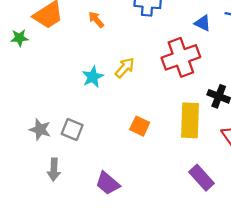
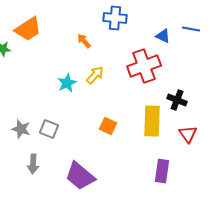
orange arrow: (96, 20) -> (84, 41), moved
purple rectangle: (202, 178) -> (162, 171), turned 50
purple trapezoid: (108, 183) -> (80, 176), size x1.4

